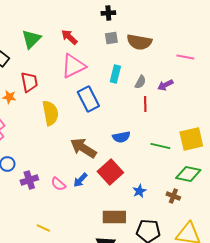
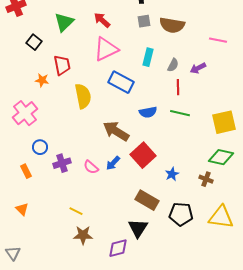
blue rectangle: (88, 99) -> (121, 82), turned -35
blue semicircle: (121, 137) -> (148, 112), moved
green line: (160, 146) -> (180, 113), moved
brown rectangle: (114, 217) -> (147, 200), turned 30

